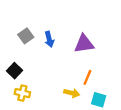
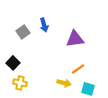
blue arrow: (49, 39) -> (44, 25), moved
orange line: (87, 77) -> (78, 69), turned 32

